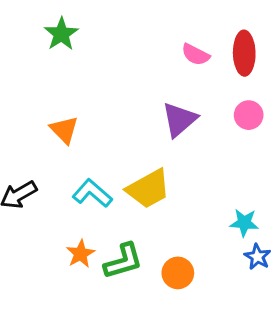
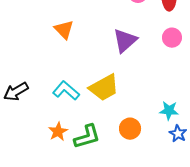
orange triangle: (64, 130) -> (64, 30), moved
orange circle: (178, 273) -> (130, 129), moved

